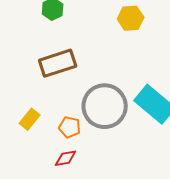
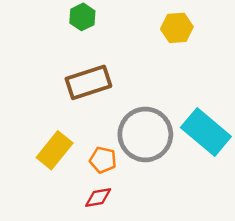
yellow rectangle: (30, 119) -> (55, 150), size x1.4

